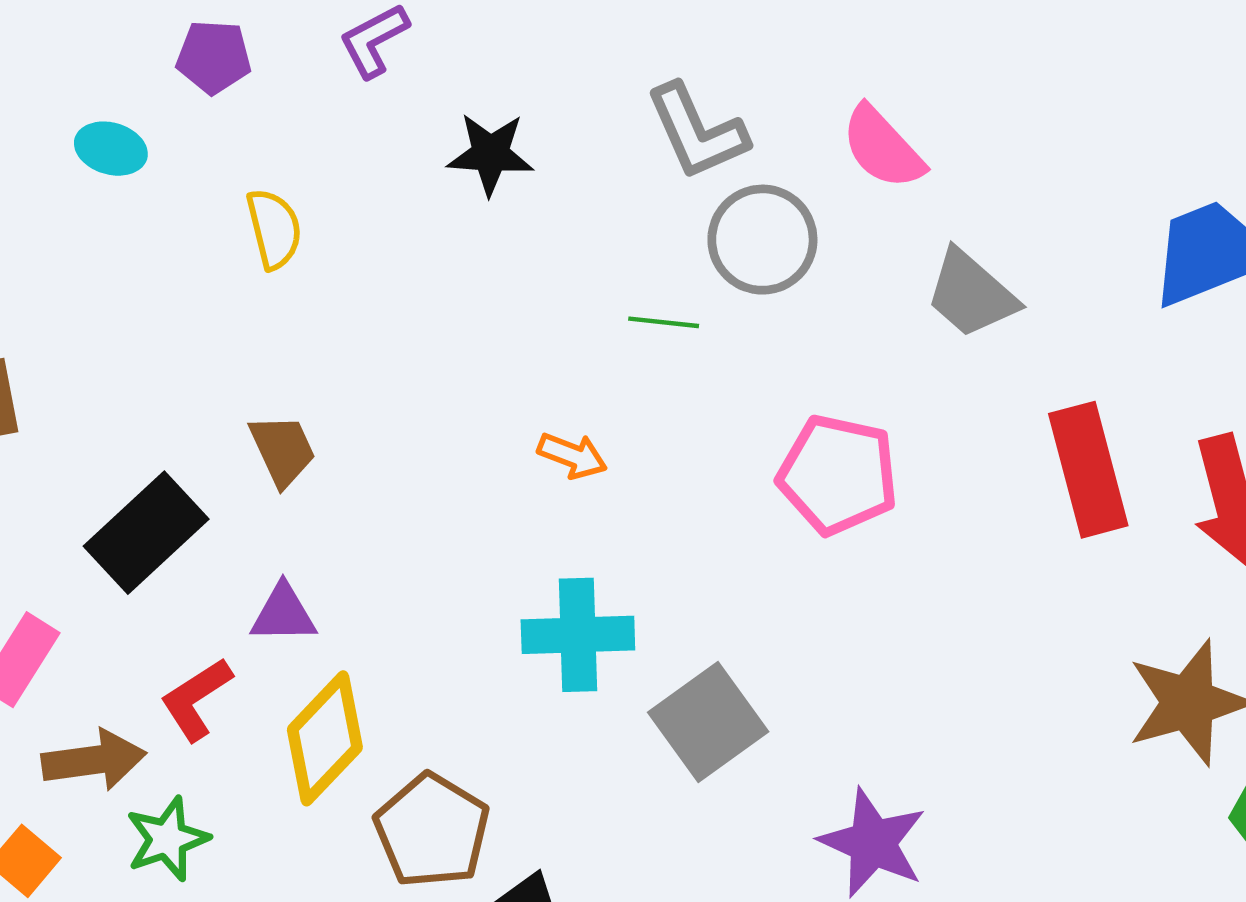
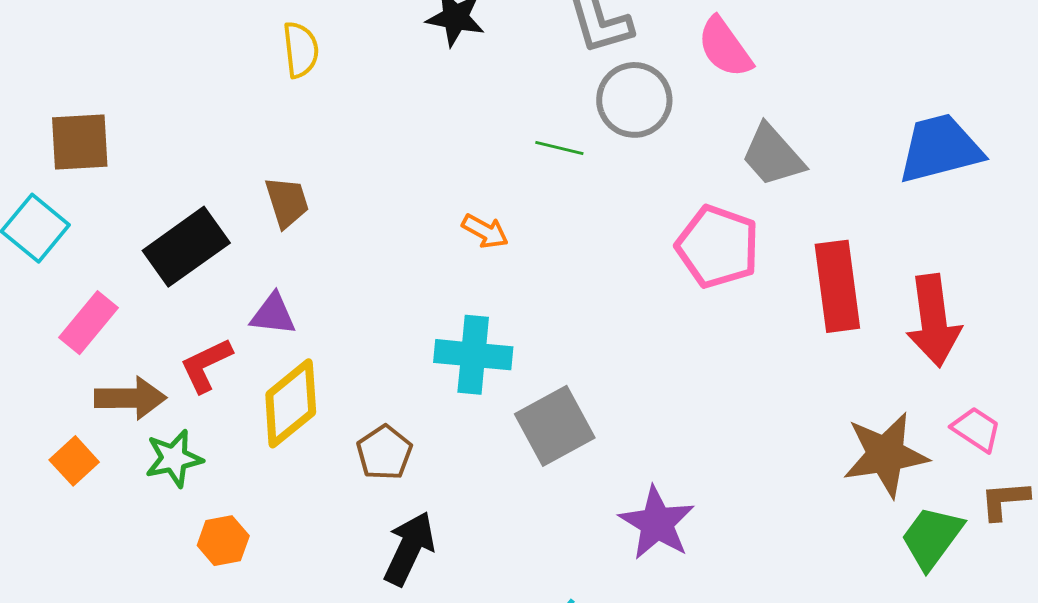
pink pentagon: (838, 475) -> (718, 247), moved
brown pentagon: (432, 831) -> (384, 453), moved, size x0.7

